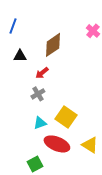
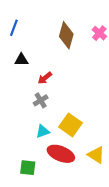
brown diamond: (53, 45) -> (66, 35), moved, turned -40
green square: (35, 164) -> (28, 168), moved, turned 35

